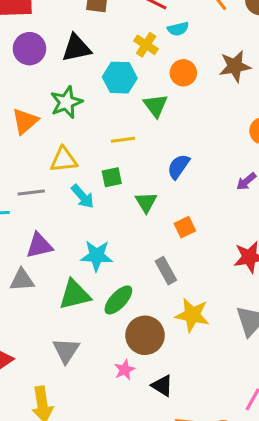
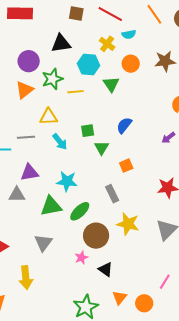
purple circle: (29, 49) -> (29, 61), moved
yellow line: (123, 140) -> (75, 92), moved
green square: (112, 177) -> (88, 131), moved

